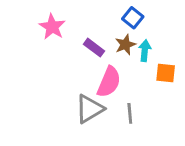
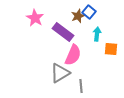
brown star: (125, 45) -> (78, 16), moved
purple rectangle: (94, 48) -> (63, 32), size x1.5
gray line: (130, 113) -> (81, 86), moved

